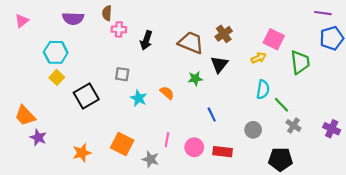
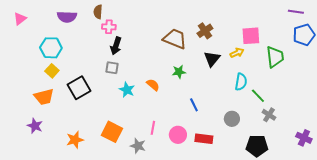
pink square: (274, 39) -> (251, 36), turned -30
black arrow: (146, 40) -> (116, 46), moved
black triangle: (219, 64) -> (212, 59), moved
orange trapezoid: (25, 116) -> (44, 97), moved, turned -60
purple cross: (332, 129) -> (304, 138), moved

